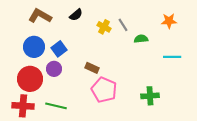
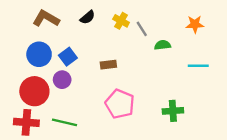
yellow cross: (104, 27) -> (121, 21), moved
brown rectangle: (92, 68) -> (108, 65), moved, turned -32

